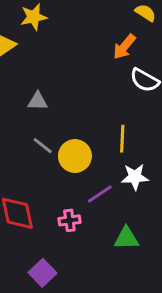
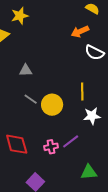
orange arrow: (124, 47) -> (80, 31), turned 30
purple line: (100, 194) -> (71, 141), moved
green triangle: (126, 238) -> (89, 172), moved

